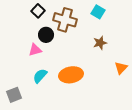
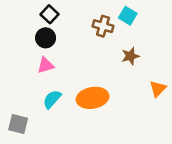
brown cross: (65, 20) -> (103, 26), moved, size x0.7
black circle: (46, 35) -> (46, 38), moved
gray square: (14, 95) -> (18, 124), turned 35

